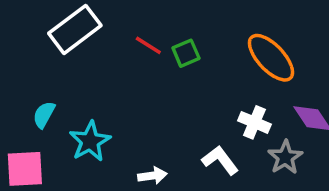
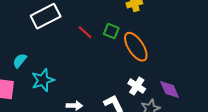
green square: (186, 53) -> (111, 31), moved, turned 35
orange ellipse: (271, 58) -> (136, 47), moved

